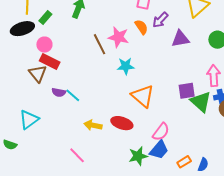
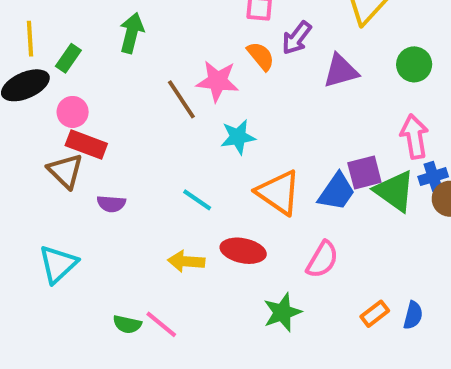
cyan line: (73, 95) -> (197, 200), moved
green semicircle: (10, 145) -> (127, 324), moved
blue trapezoid: (159, 150) -> (337, 192), moved

